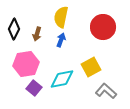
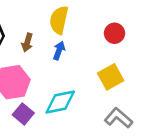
red circle: (103, 27) -> (114, 33), size x0.6
yellow square: (91, 67) -> (111, 77), moved

